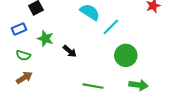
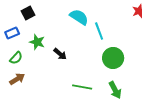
cyan line: (111, 27) -> (99, 31), turned -66
green semicircle: (23, 55) -> (16, 58), turned -64
green arrow: (138, 85) -> (115, 90), moved, turned 54

